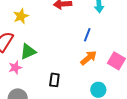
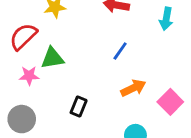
blue line: (87, 35) -> (120, 51), moved

